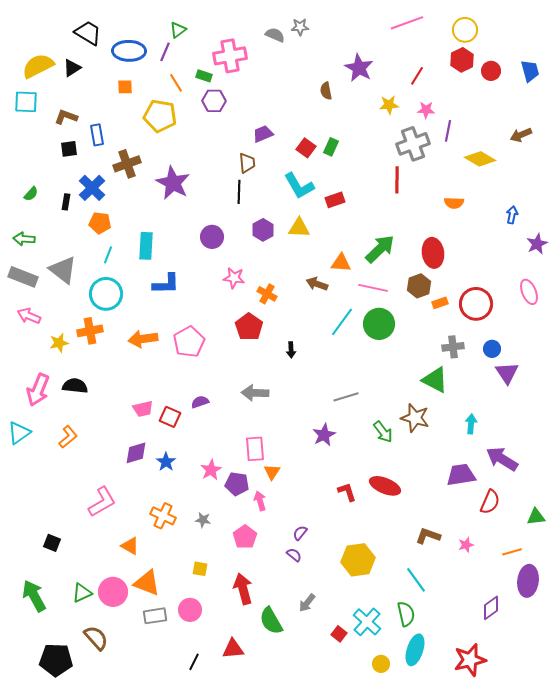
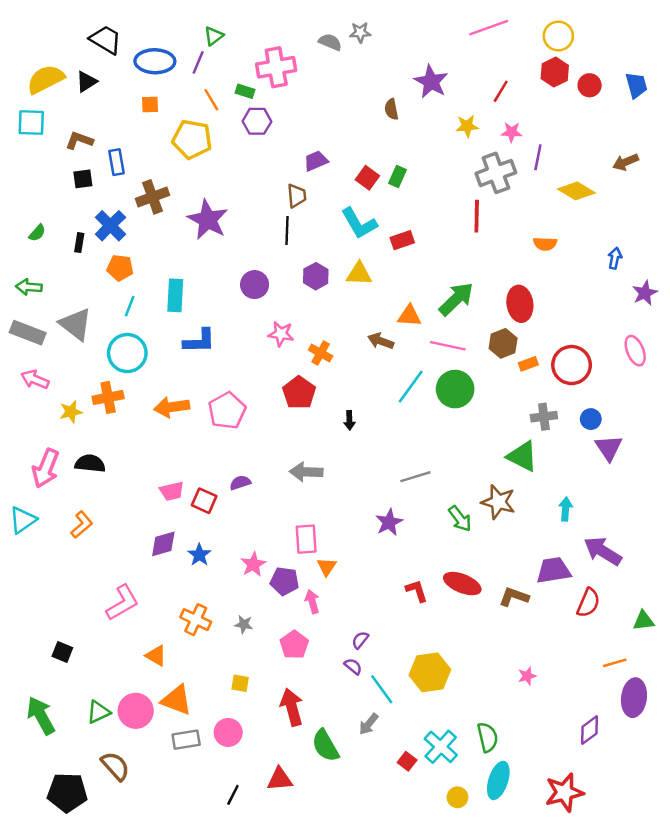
brown L-shape: (428, 536) -> (514, 597), moved
pink star: (466, 545) -> (527, 676), moved
cyan line: (416, 580) -> (382, 689), moved

